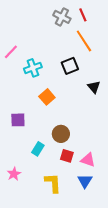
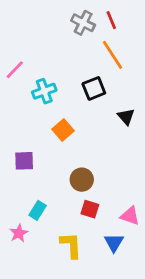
cyan rectangle: (38, 149) -> (38, 210), moved
pink triangle: (88, 160) -> (130, 216), moved

